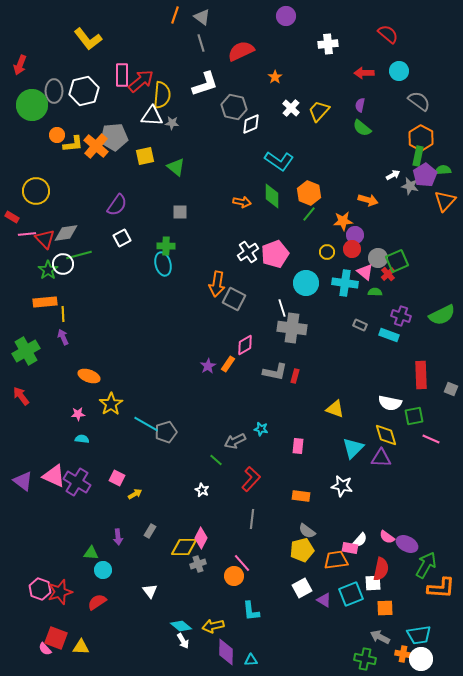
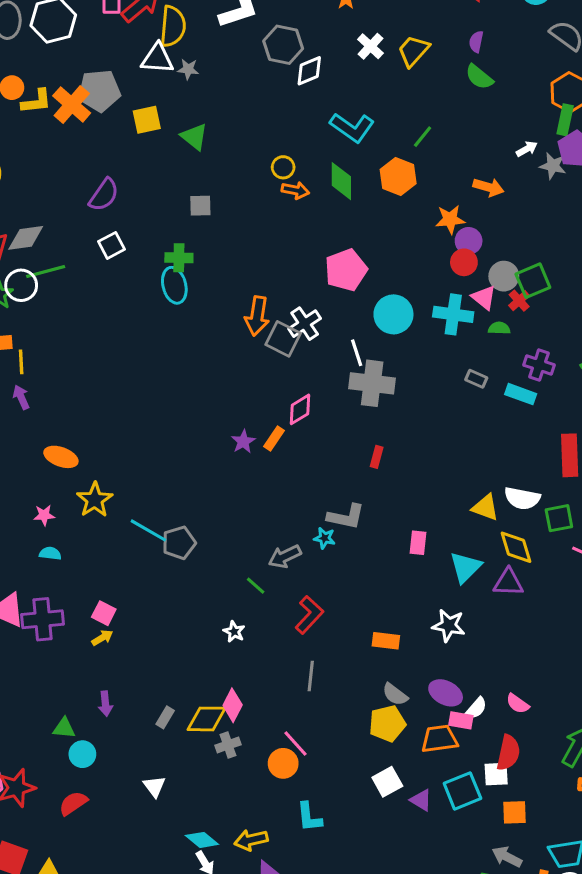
green line: (309, 214) -> (423, 137), moved
white cross: (248, 252) -> (305, 324), moved
yellow circle: (327, 252) -> (283, 167), moved
gray L-shape: (275, 372) -> (346, 517), moved
yellow triangle: (335, 409) -> (485, 507), moved
pink rectangle: (298, 446) -> (418, 543), moved
purple cross: (77, 482) -> (43, 619), turned -36
yellow arrow: (135, 494) -> (102, 638), moved
gray rectangle: (150, 531) -> (165, 717), moved
purple ellipse: (407, 544) -> (446, 693), moved

